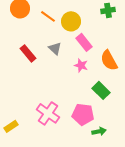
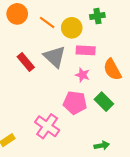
green cross: (108, 10) -> (97, 16), moved
pink rectangle: (84, 42) -> (86, 50), turned -48
gray triangle: (55, 48) -> (55, 57), size x1.6
pink pentagon: (83, 114) -> (75, 103), moved

